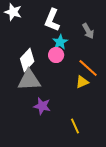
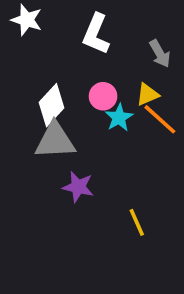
cyan star: (60, 42) -> (119, 118), moved
yellow triangle: (82, 82) -> (147, 94), moved

